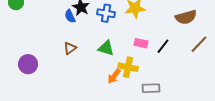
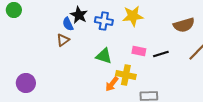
black line: (163, 46) -> (161, 54), turned 35
brown triangle: (70, 48) -> (63, 40), moved
purple circle: (28, 64) -> (26, 83), moved

